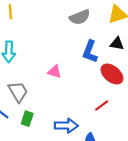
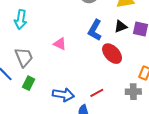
black triangle: (117, 44) -> (121, 26), turned -40
red line: (102, 106) -> (97, 93), moved

